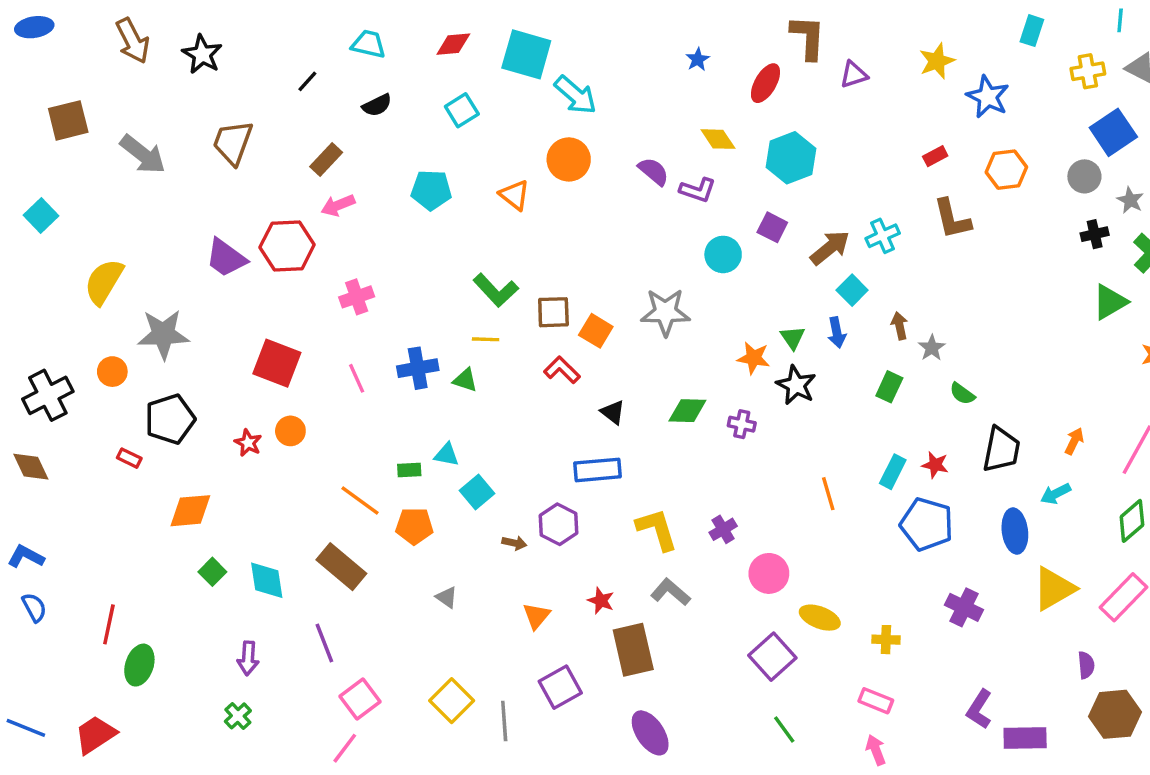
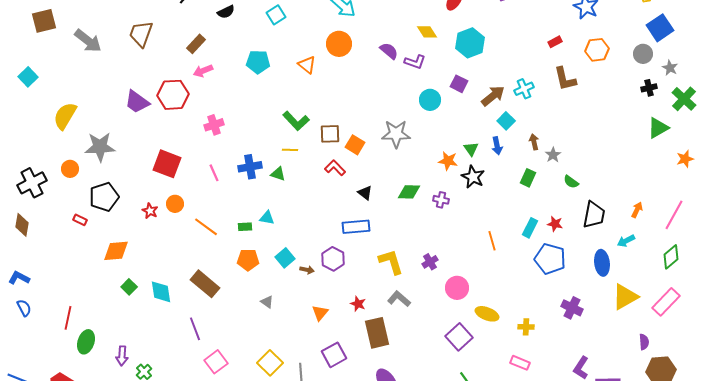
brown diamond: (31, 467) -> (22, 225), turned 35
cyan square: (477, 492) -> (285, 258), moved
orange line: (360, 500) -> (206, 227), moved
purple arrow: (248, 658) -> (122, 356), moved

